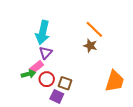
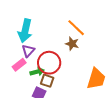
green arrow: (28, 74) -> (37, 72), moved
red circle: (47, 79) -> (49, 63), moved, size x1.5

